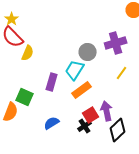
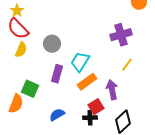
gray circle: (88, 52) -> (52, 44), moved
yellow semicircle: (28, 53) -> (21, 50), moved
purple arrow: (107, 111) -> (112, 90), moved
black cross: (85, 126) -> (90, 118), turned 32

